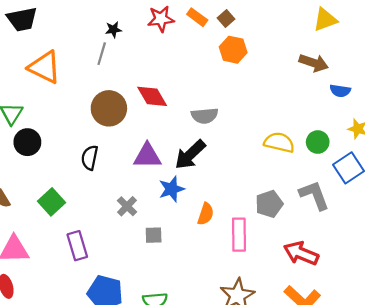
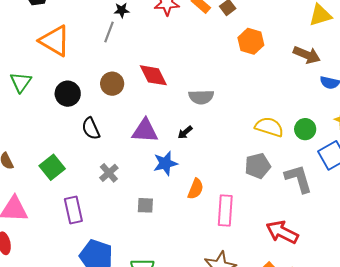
orange hexagon: (233, 50) -> (251, 41), moved
brown circle: (109, 108) -> (112, 84), size x0.7
black circle: (27, 142) -> (68, 94), moved
black arrow: (190, 155) -> (185, 132), size x0.5
black semicircle: (90, 158) -> (91, 128), turned -40
gray pentagon: (269, 204) -> (258, 166), moved
gray cross: (127, 206) -> (109, 173), moved

